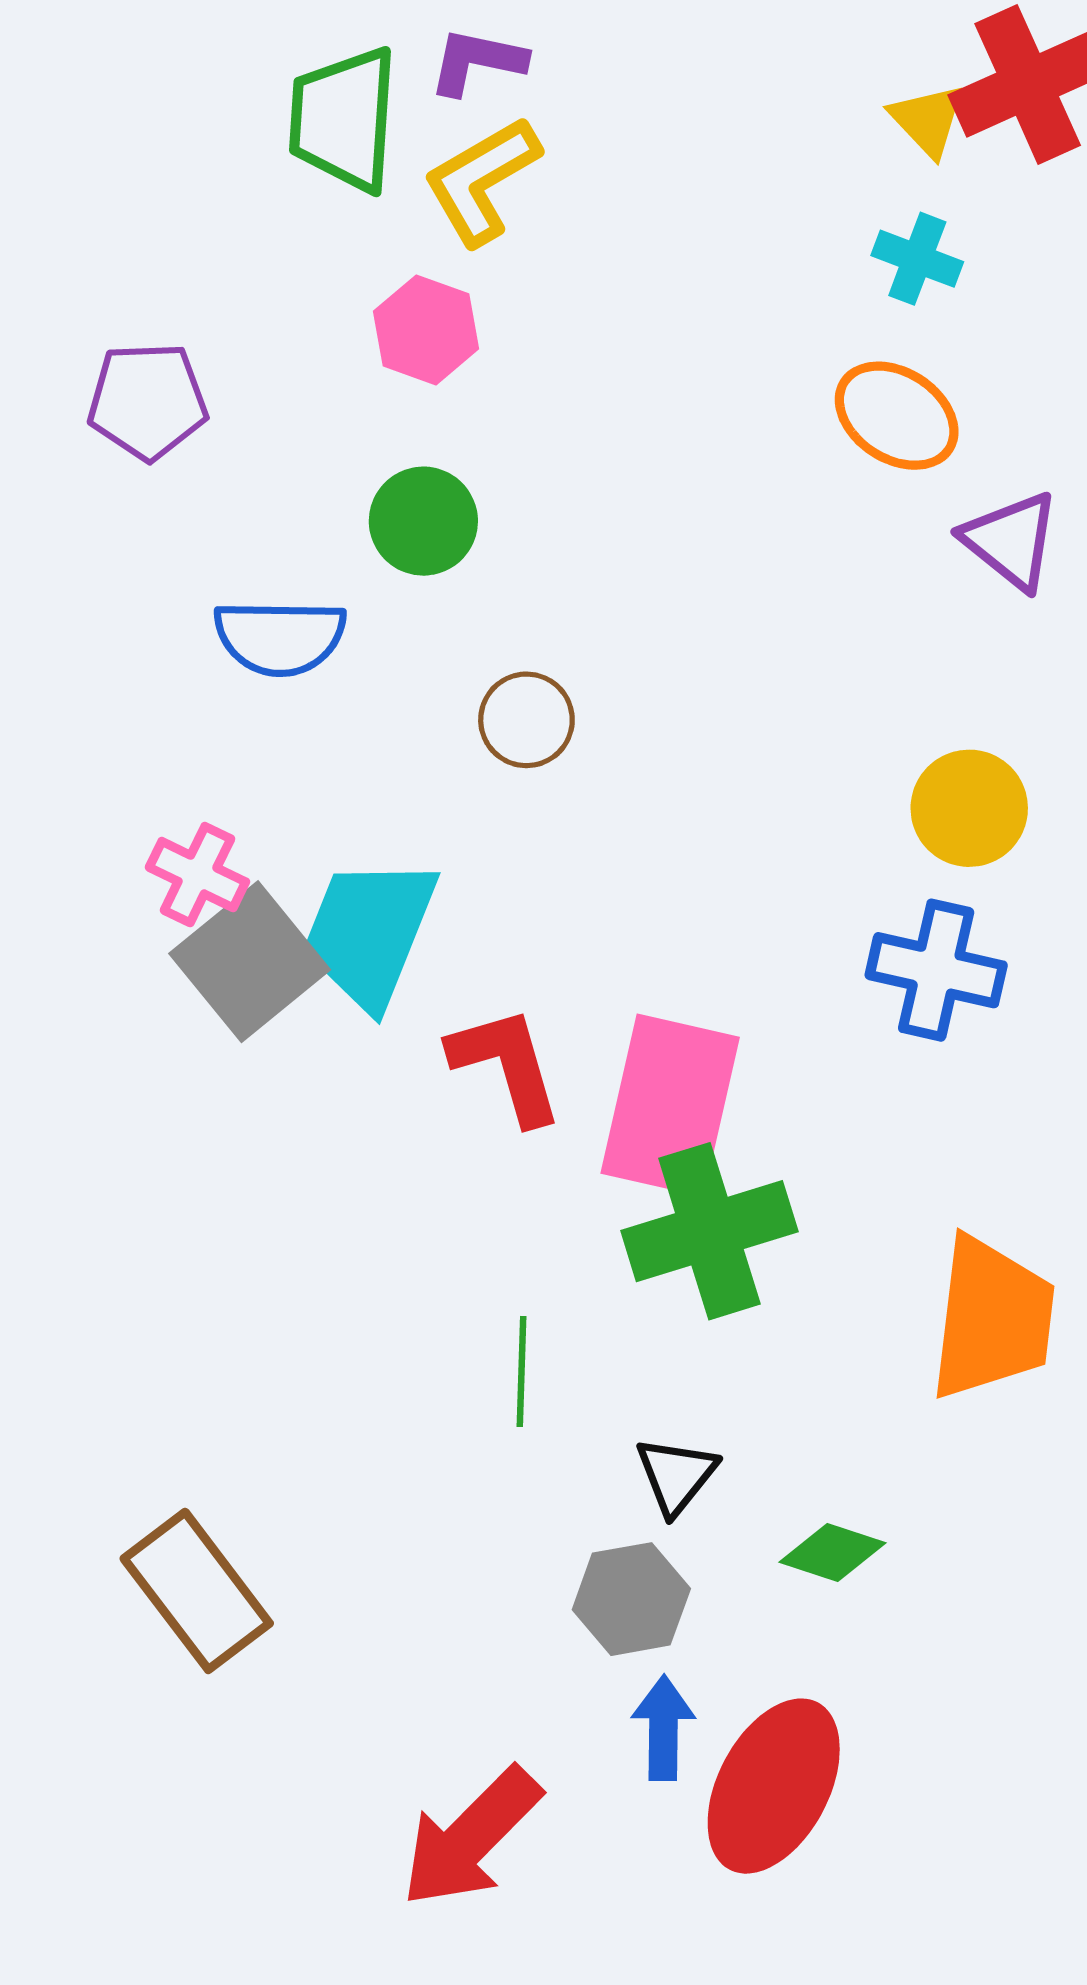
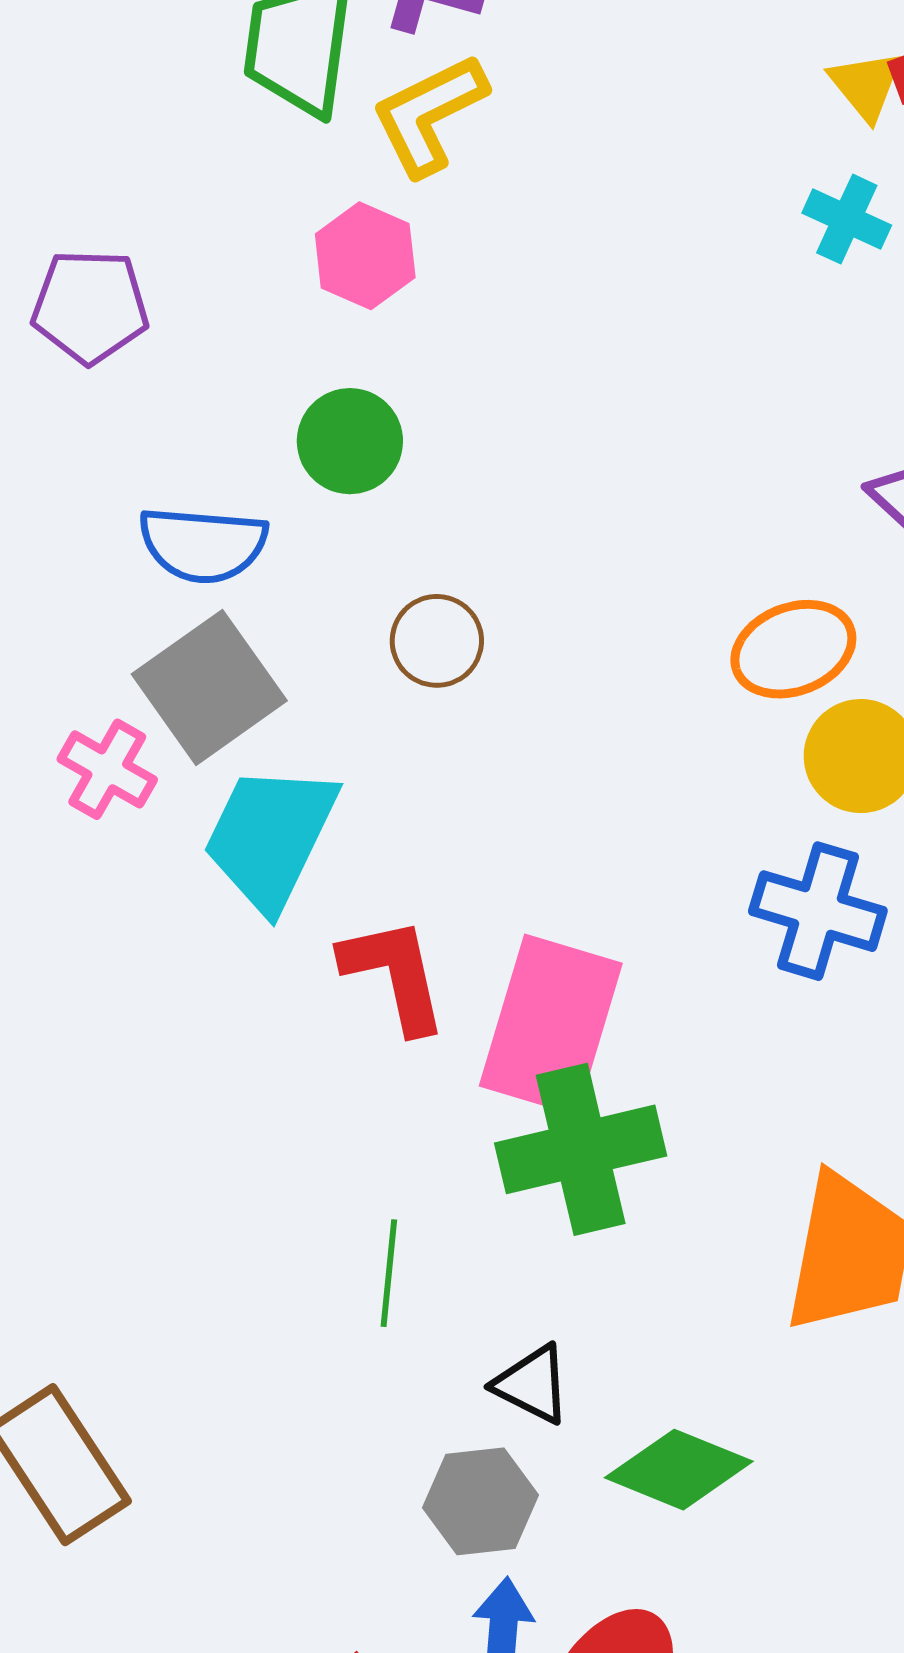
orange ellipse: (897, 416) -> (793, 649), moved, turned -58
gray square: (250, 962) -> (209, 687), moved
black triangle: (676, 1475) -> (532, 1384), turned -46
green diamond: (832, 1553) -> (679, 1470), size x1.4

